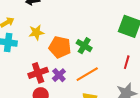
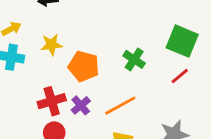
green cross: (84, 46) -> (134, 59), moved
red line: (127, 62) -> (180, 76), moved, turned 32

